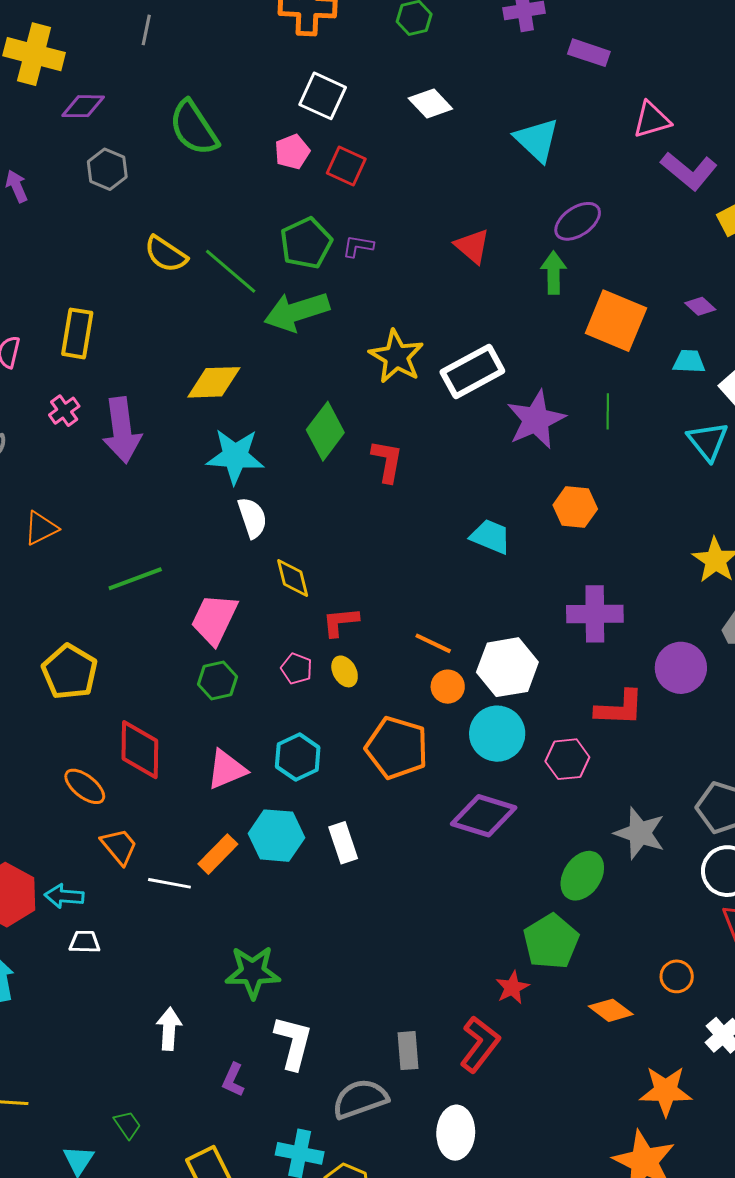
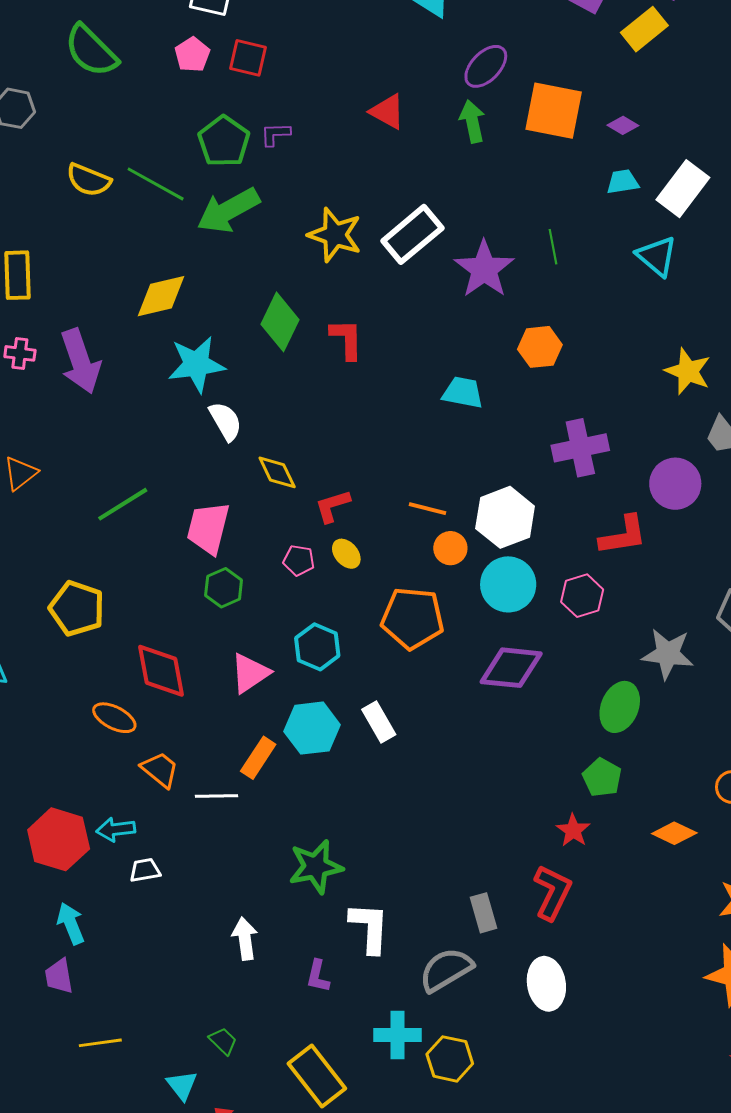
orange square: (616, 321) -> (554, 111), moved
pink cross: (64, 411) -> (20, 353), turned -36
green pentagon: (551, 941) -> (602, 778), size x0.7

